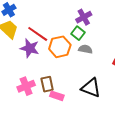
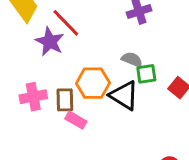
green square: (78, 33) -> (146, 74), moved, turned 32
orange hexagon: (60, 47) -> (93, 83), moved
black triangle: (91, 88) -> (124, 95), moved

